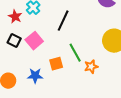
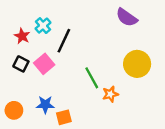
black line: (63, 21) -> (64, 41), moved
orange square: (56, 64) -> (64, 117), moved

